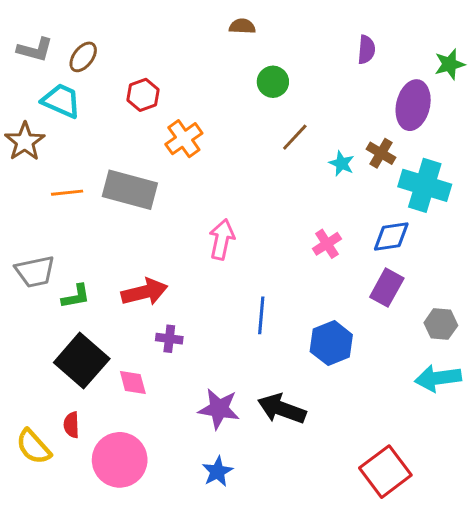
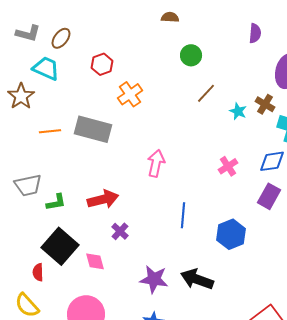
purple cross: (169, 339) -> (120, 231), turned 36
red semicircle: (71, 425) -> (38, 272), moved

